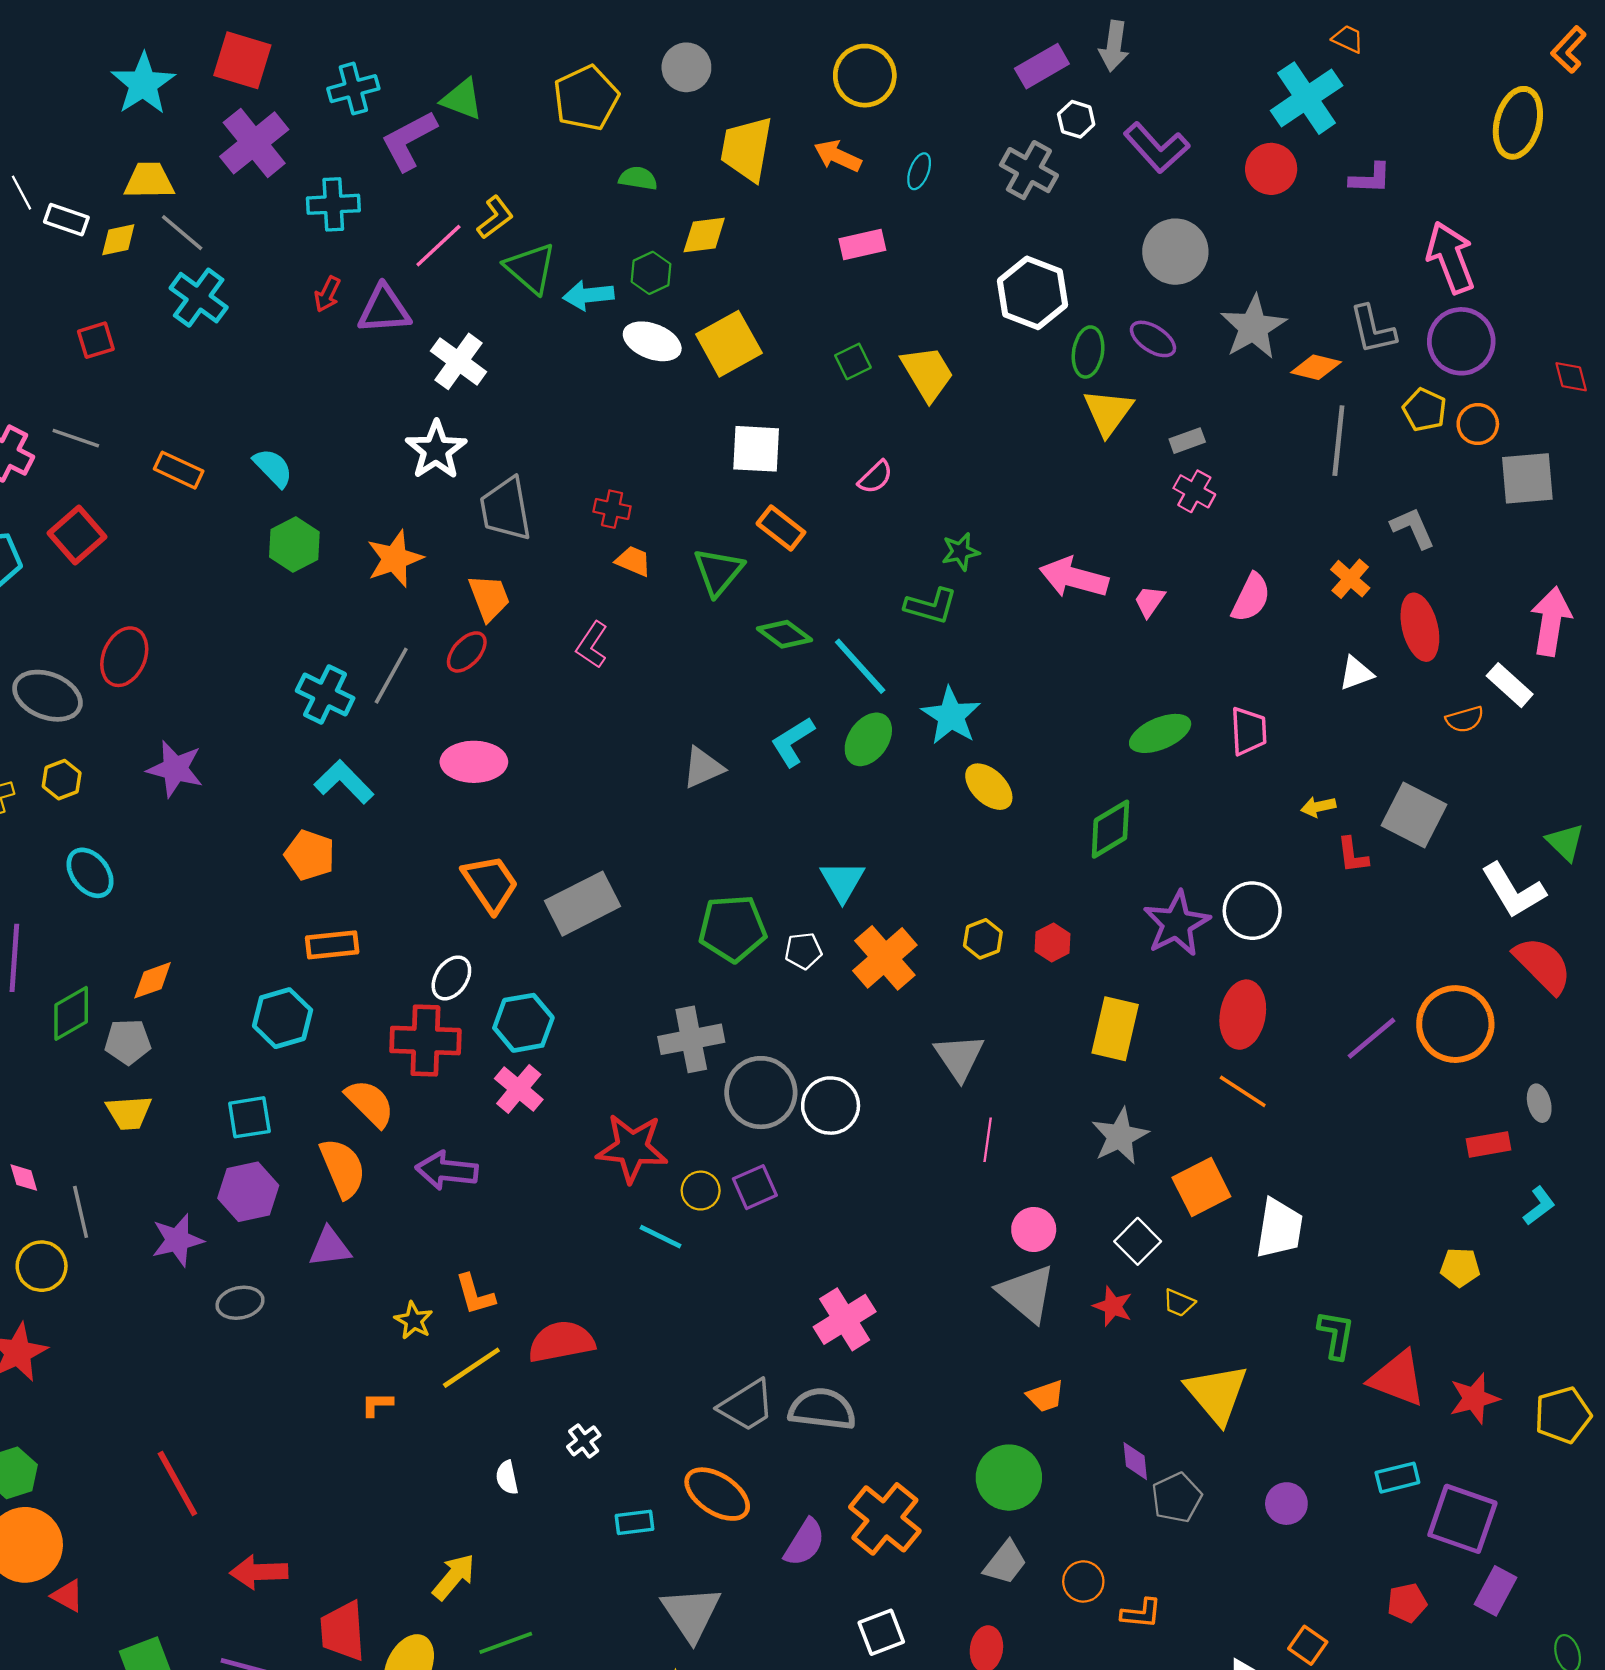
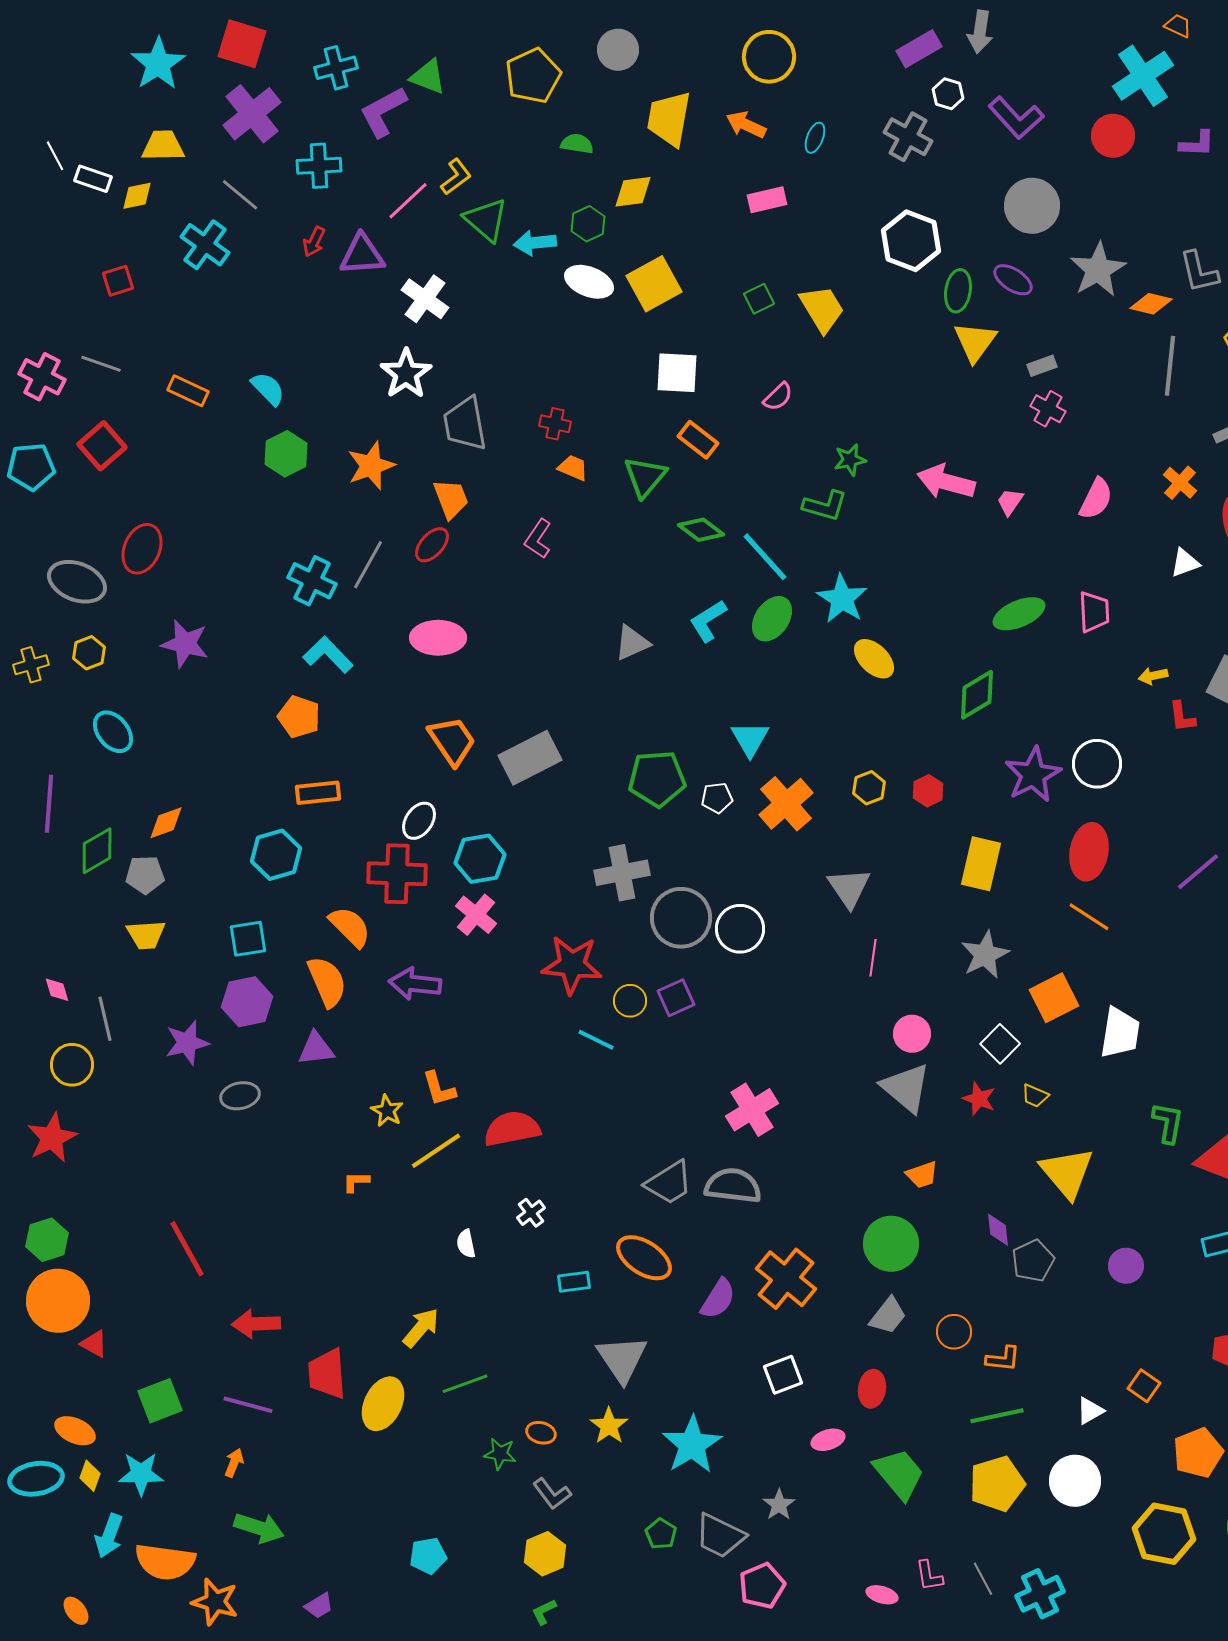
gray line: (182, 233) -> (240, 195), moved

